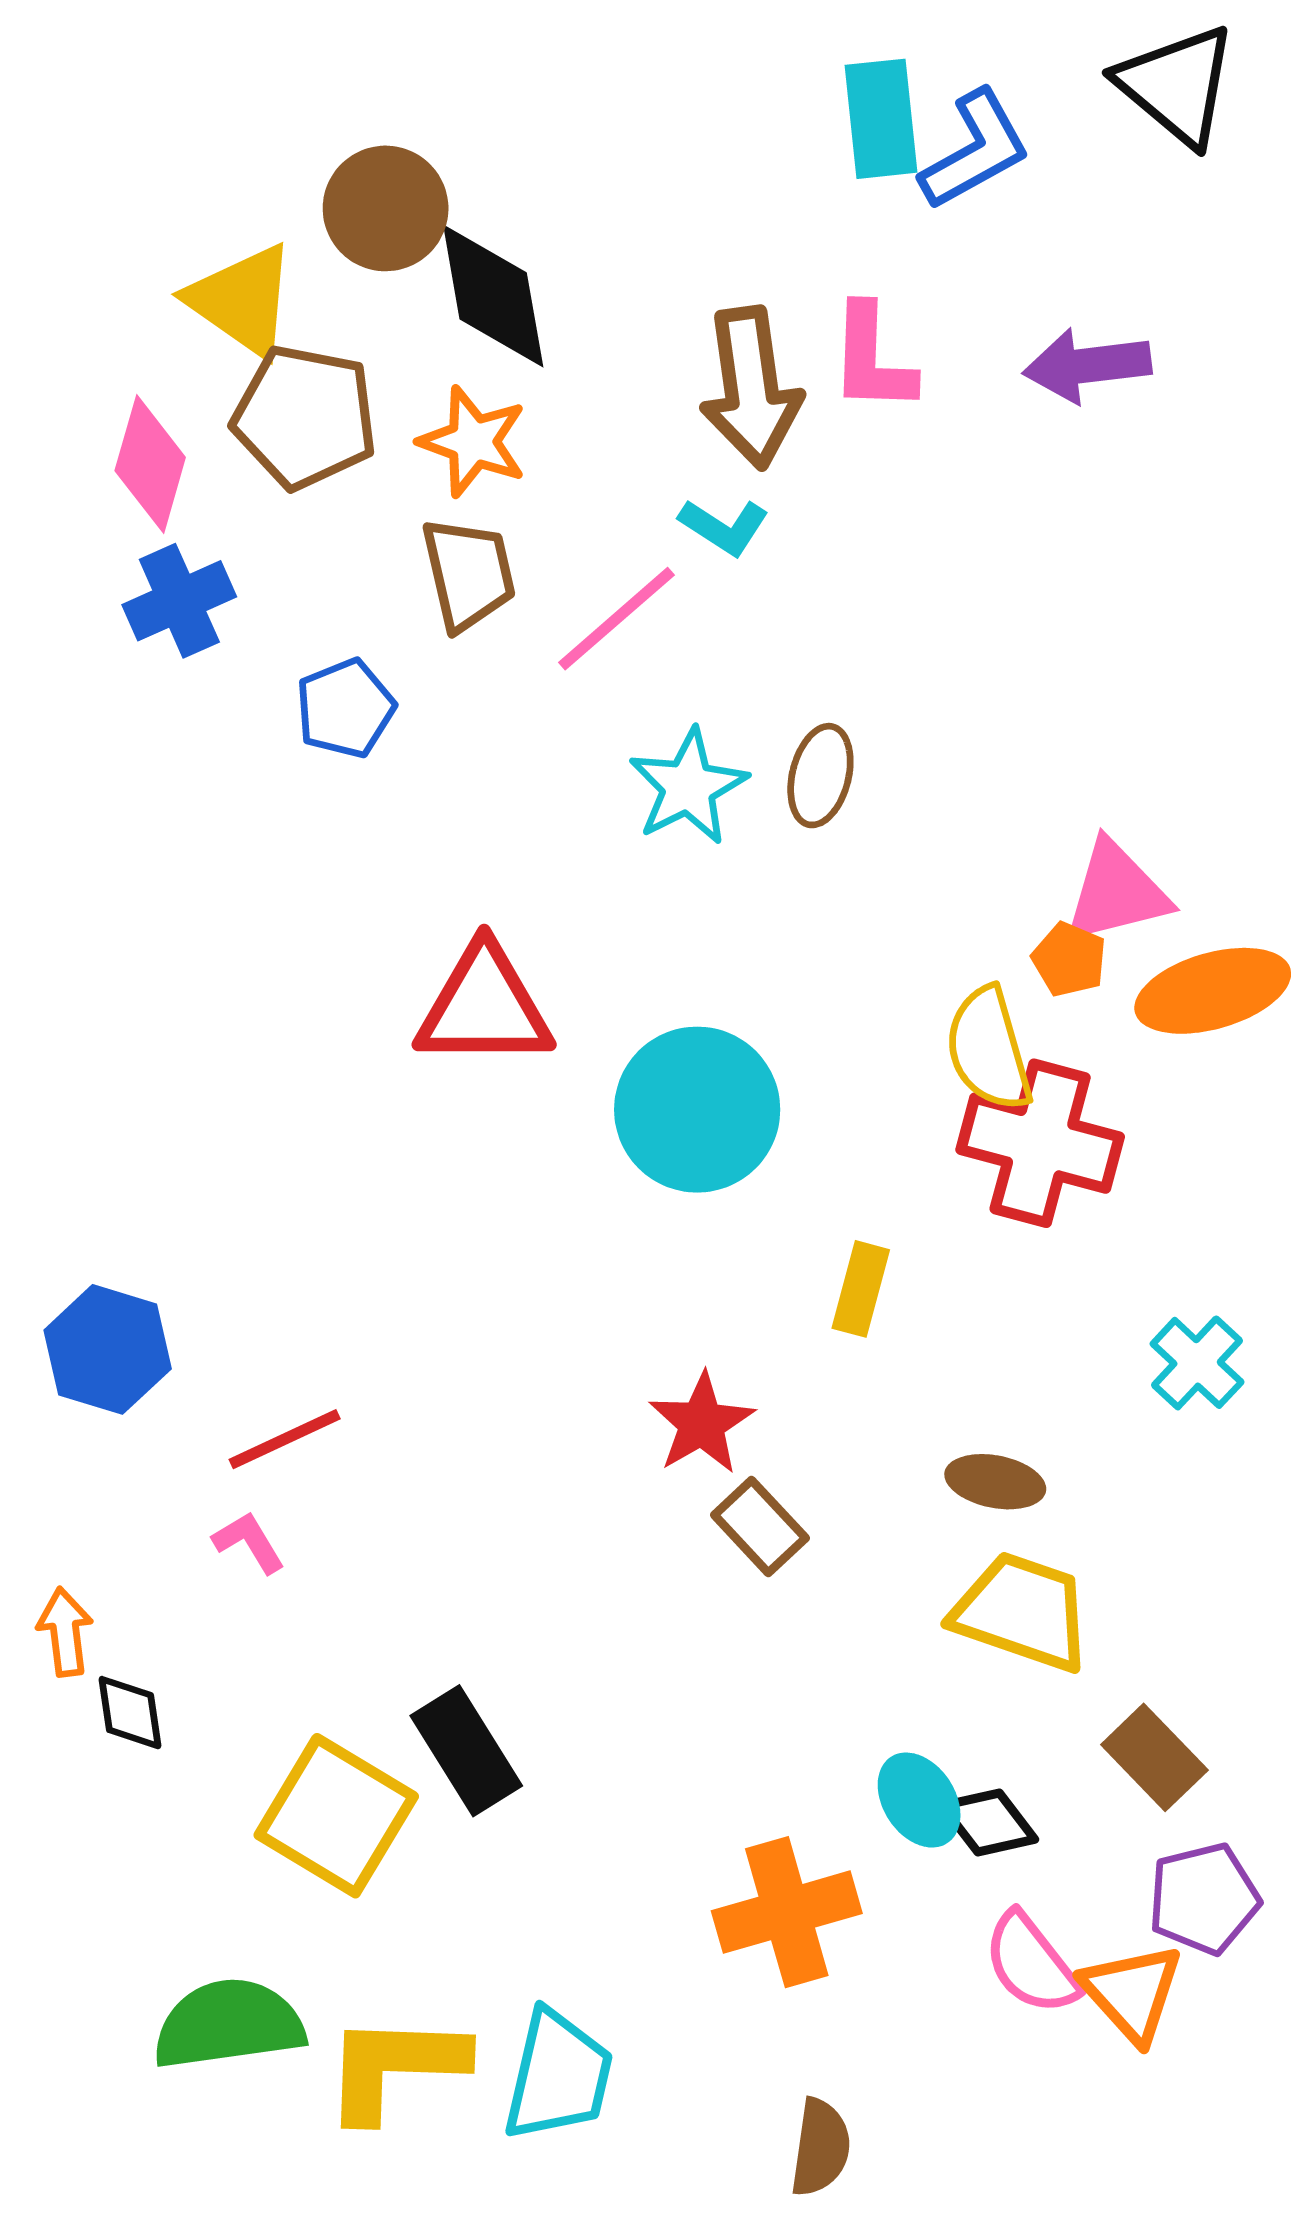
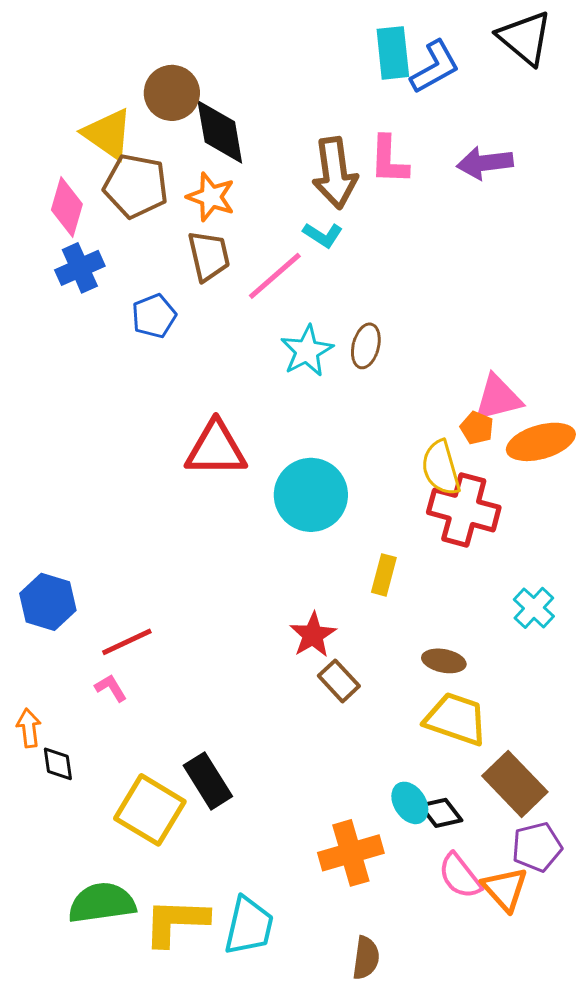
brown rectangle: (1154, 1757) -> (515, 784), size x1.4

